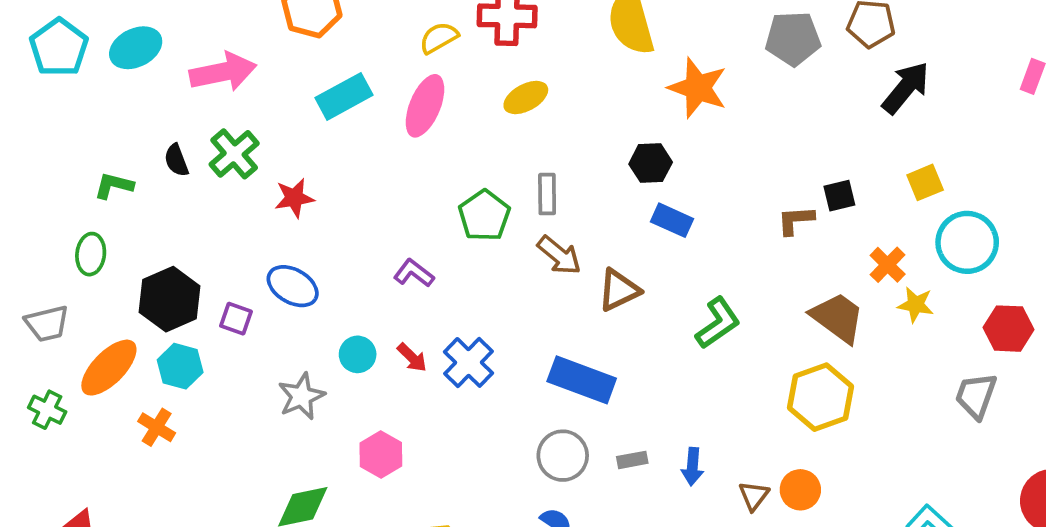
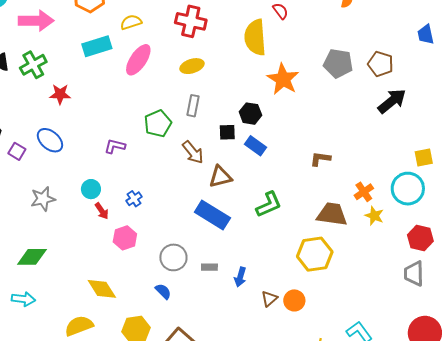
yellow semicircle: (439, 38) -> (131, 22), moved
yellow square: (925, 182) -> (424, 158), moved
gray rectangle: (547, 194) -> (193, 106), moved
black square: (839, 196) -> (227, 132), moved
purple L-shape: (414, 273) -> (115, 146), turned -35
brown trapezoid: (838, 318) -> (332, 214), turned -40
cyan circle: (358, 354) -> (91, 189), moved
red arrow: (412, 358) -> (102, 211), moved
blue cross: (469, 362) -> (134, 199), size x0.6
blue rectangle: (582, 380) -> (212, 215), moved
gray trapezoid: (976, 396) -> (414, 273), moved, turned -32
pink hexagon: (381, 455) -> (125, 238), moved

